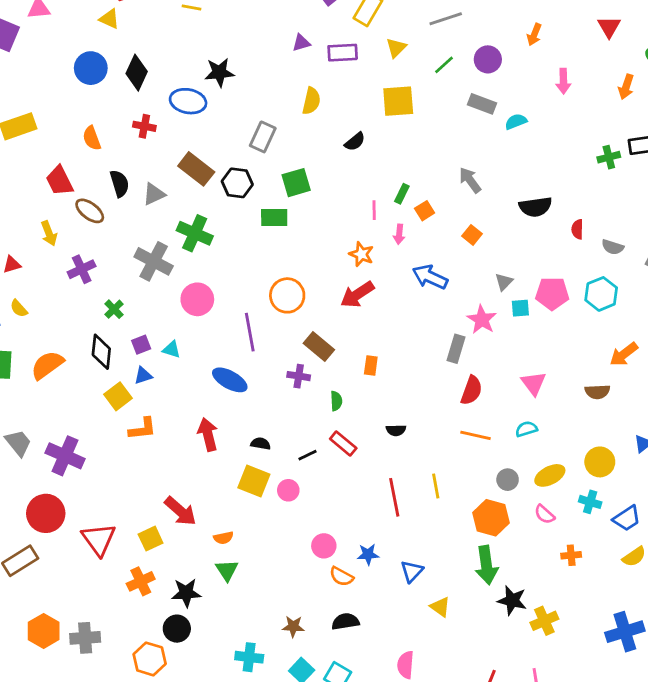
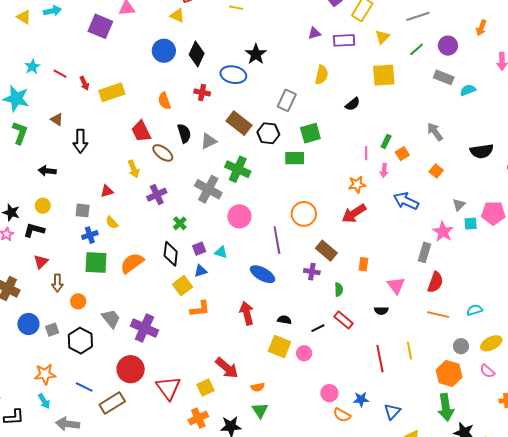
black star: (219, 72) -> (256, 54), turned -30
orange star: (361, 254) -> (357, 185), turned -30
pink triangle: (534, 383) -> (396, 286), moved

